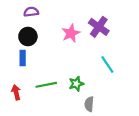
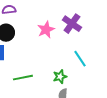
green star: (76, 84) -> (60, 77), moved

